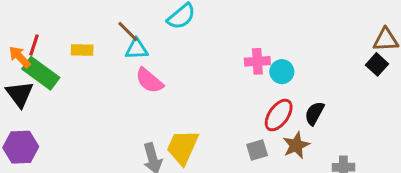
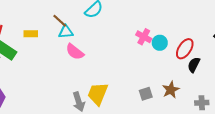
pink cross: (257, 61) -> (144, 37), turned 35
black semicircle: (314, 113) -> (194, 65), moved
red ellipse: (279, 115) -> (185, 49), moved

